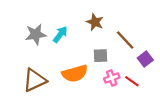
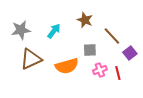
gray star: (36, 34) -> (21, 30), moved
brown triangle: (35, 80) -> (31, 59), moved
red line: (132, 81) -> (118, 73), turned 40

